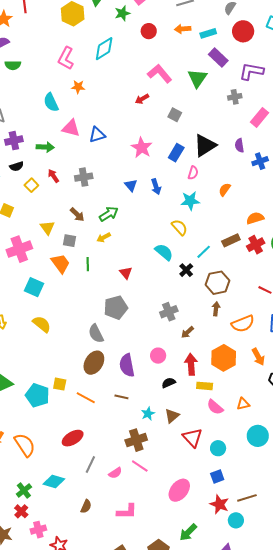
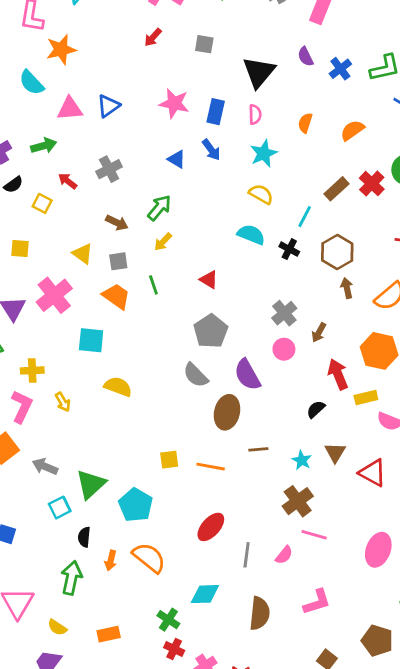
orange star: (78, 87) -> (61, 50), size x1.5
blue rectangle: (176, 153) -> (216, 112), moved
orange semicircle: (255, 218) -> (352, 130), moved
pink circle: (158, 356) -> (284, 349), moved
brown ellipse: (94, 363) -> (227, 412), moved
purple semicircle: (127, 365) -> (247, 375), moved
cyan pentagon: (37, 395) -> (136, 505), moved, turned 30
brown semicircle: (86, 506) -> (260, 613), size x1.6

